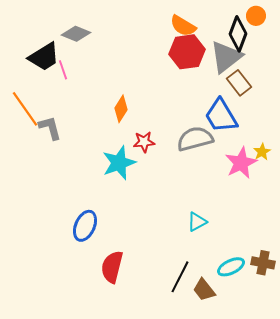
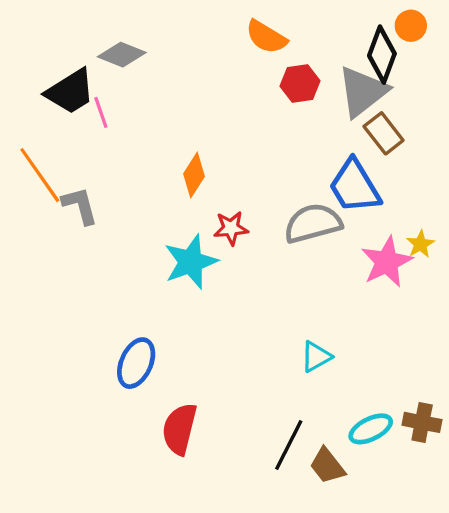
orange semicircle: (183, 26) -> (266, 37), moved
red hexagon: (187, 52) -> (300, 84), size x0.7

